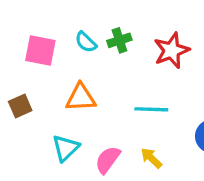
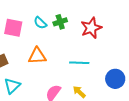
cyan triangle: (66, 148) -> (12, 86), moved

